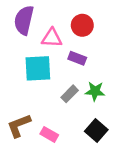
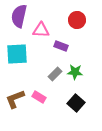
red circle: (82, 25) -> (77, 20), moved
cyan square: (38, 68) -> (17, 54), moved
pink rectangle: (49, 134) -> (39, 97), moved

